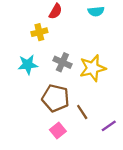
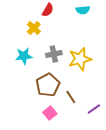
yellow cross: (39, 32) -> (34, 28), turned -32
gray cross: (62, 62) -> (54, 54), turned -35
brown pentagon: (56, 98) -> (48, 85), turned 30

